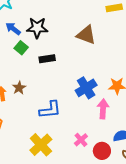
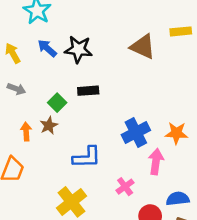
brown triangle: (86, 35) -> (143, 47), moved
green square: (21, 48) -> (57, 103), moved
pink cross: (81, 140) -> (125, 187), moved

